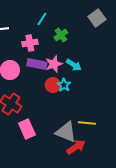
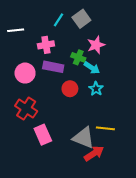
gray square: (97, 18) -> (81, 19), moved
green cross: (61, 35) -> (78, 57), moved, turned -32
pink star: (54, 64) -> (96, 45), moved
cyan star: (64, 85) -> (96, 89), moved

